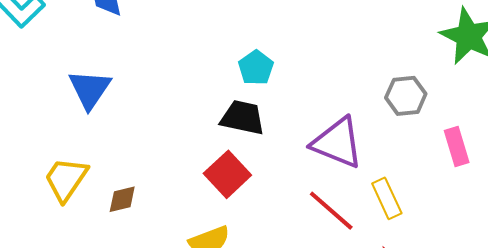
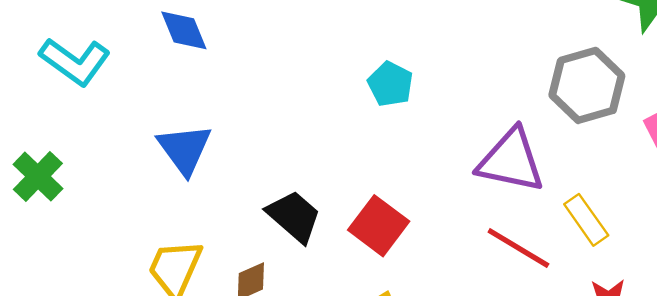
gray hexagon: (406, 96) -> (587, 85), size x1.4
black trapezoid: (243, 118) -> (294, 216), moved, turned 39

